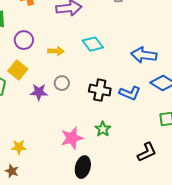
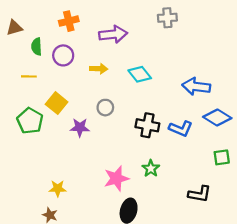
purple circle: (24, 40) -> (63, 55), moved
yellow arrow: (56, 51) -> (99, 69), moved
gray circle: (62, 83) -> (105, 108), moved
black L-shape: (147, 152) -> (200, 194), turned 35

